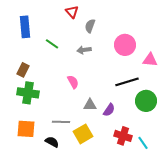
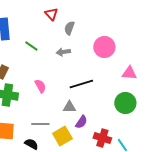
pink triangle: (150, 60) -> (129, 73), moved
pink semicircle: (73, 82) -> (40, 86), moved
black line: (127, 82) -> (81, 84), moved
purple semicircle: (109, 110) -> (81, 122), moved

